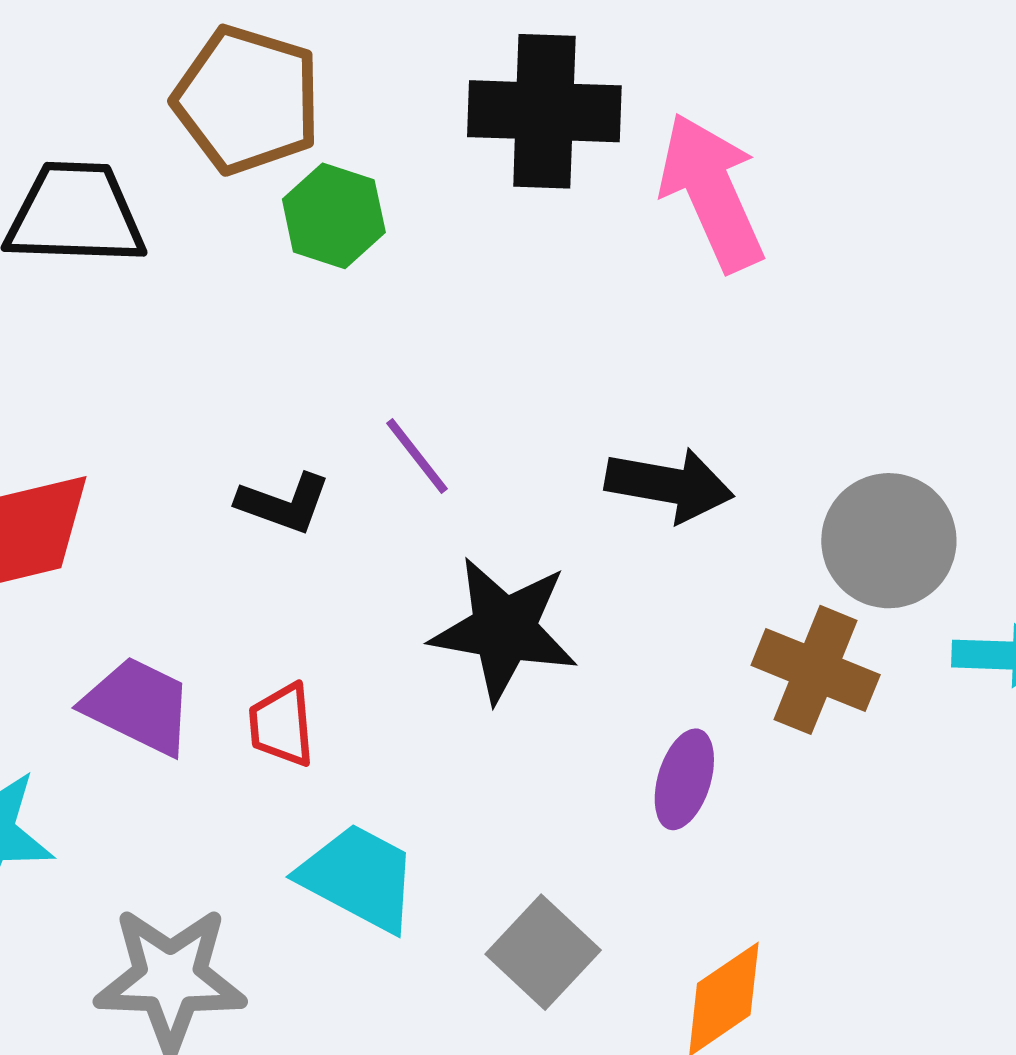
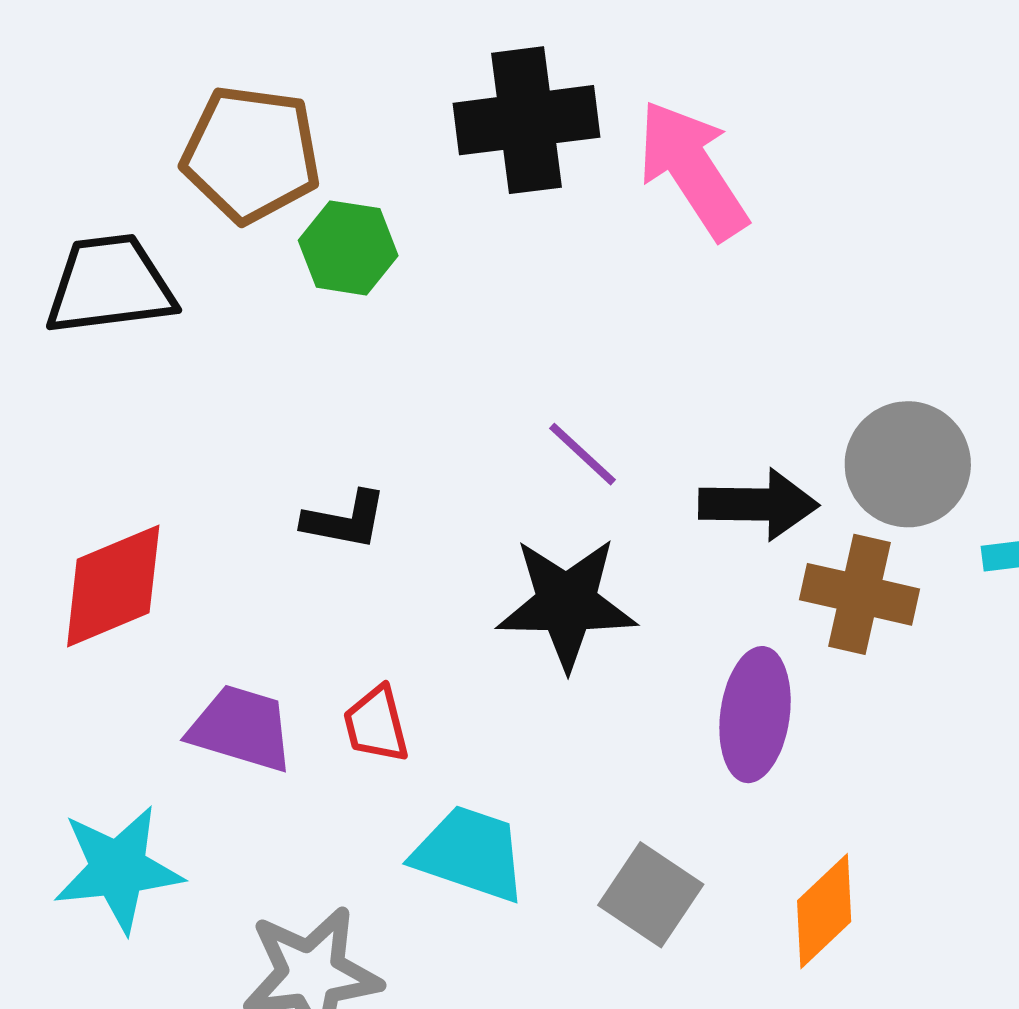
purple line: (417, 456) -> (583, 454), moved
black arrow: (669, 485) -> (759, 504), moved
purple ellipse: (684, 779) -> (755, 715), size x1.4

